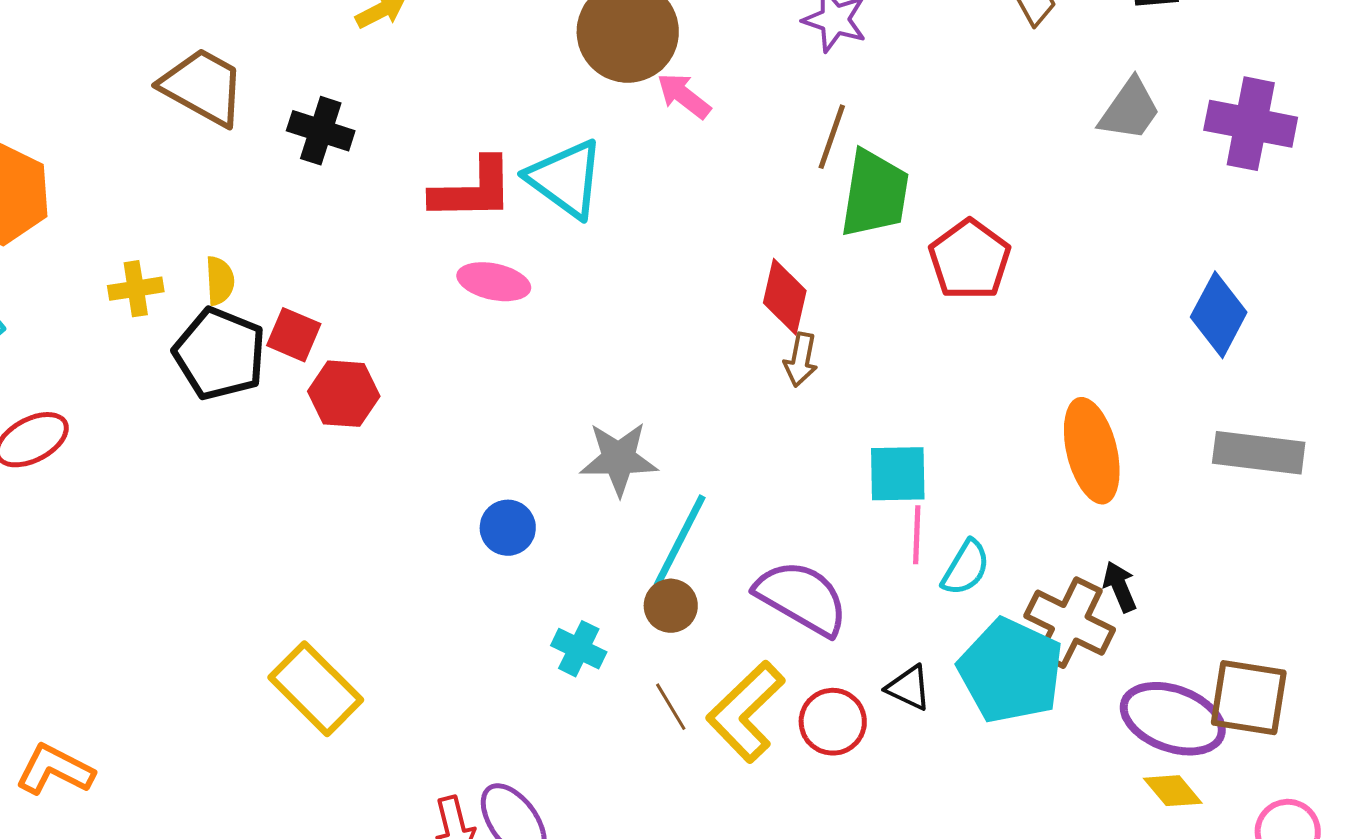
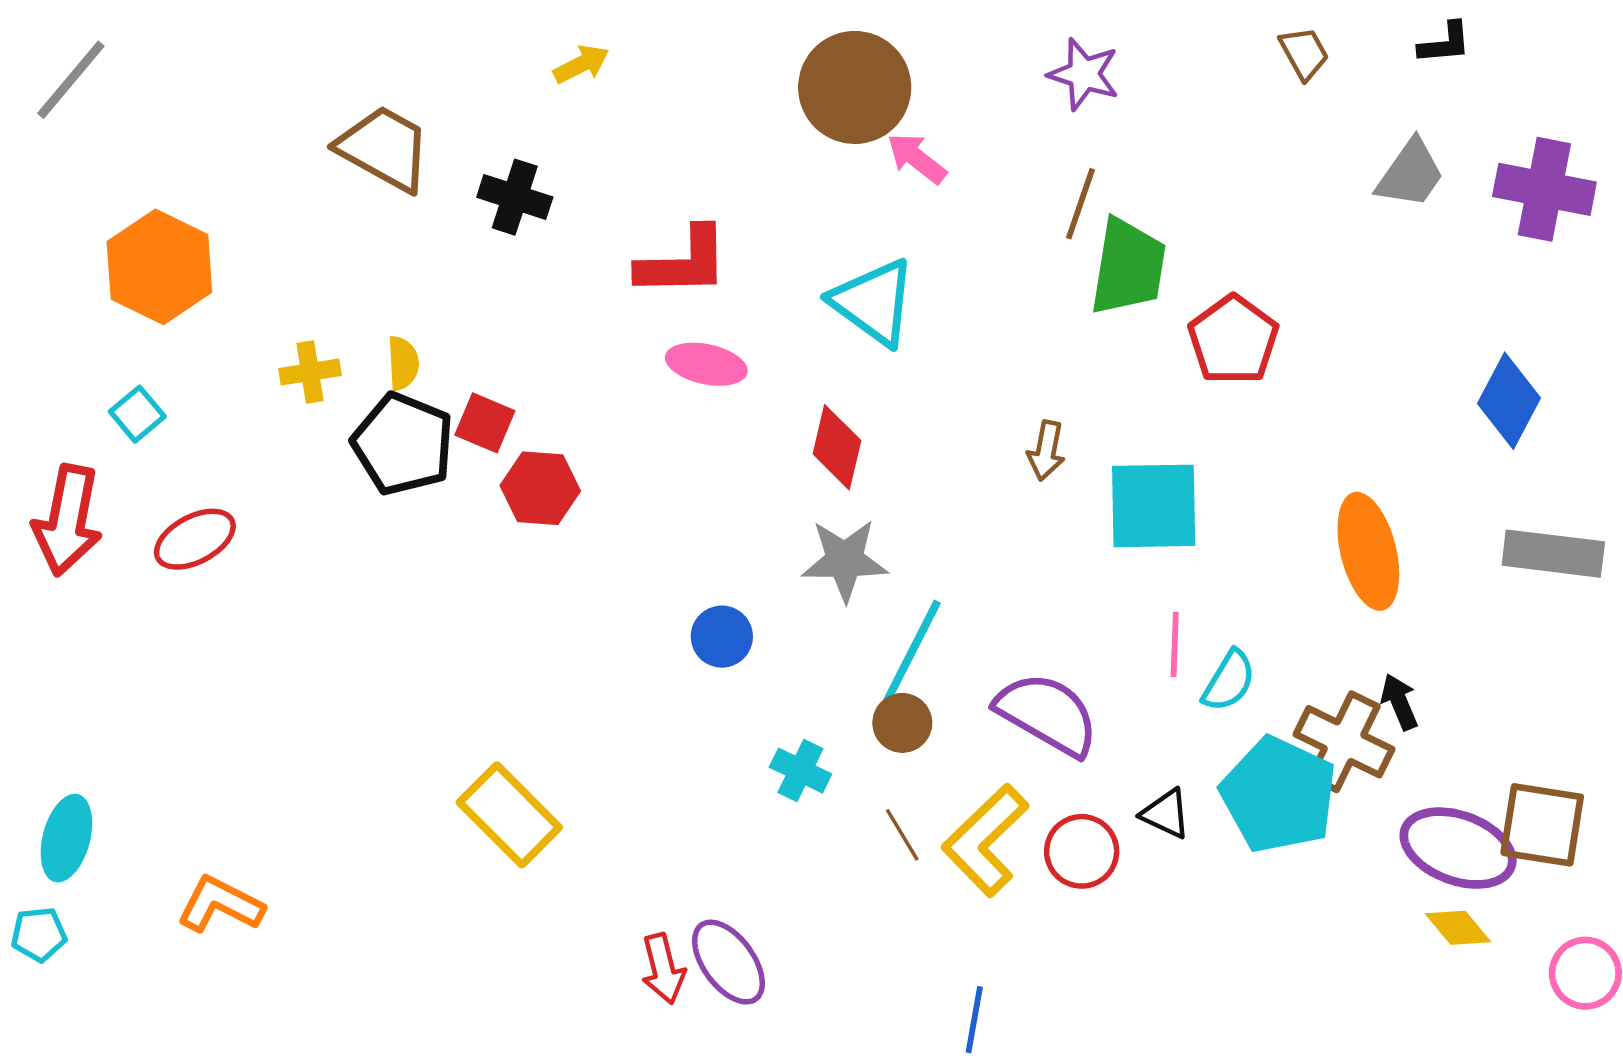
cyan triangle: (566, 179) -> (873, 302), moved
red diamond: (785, 297) -> (837, 447), moved
cyan square: (898, 474) -> (1154, 506), moved, size x1.4

